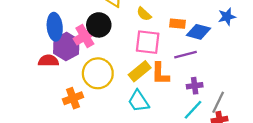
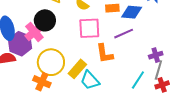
yellow rectangle: (140, 71) -> (77, 69), moved
purple cross: (195, 86) -> (156, 55), moved
orange cross: (73, 98) -> (42, 82), moved, turned -36

